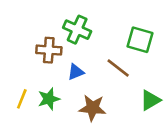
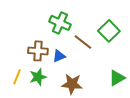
green square: (140, 40) -> (109, 31), turned 30
brown cross: (49, 50) -> (38, 51), moved
brown line: (118, 68) -> (83, 42), moved

